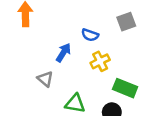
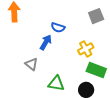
blue semicircle: (90, 35) -> (58, 28), moved
yellow cross: (100, 61) -> (86, 49), moved

